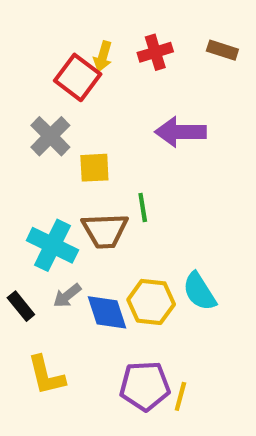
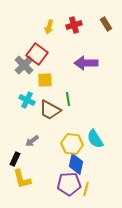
brown rectangle: (222, 50) -> (106, 24), turned 40
red square: (78, 77) -> (37, 54), moved
brown trapezoid: (105, 231) -> (50, 110), turned 30
cyan cross: (52, 245) -> (27, 100), moved, size x0.7
black rectangle: (21, 306) -> (15, 159), moved, turned 64
blue diamond: (107, 312) -> (76, 164), moved, turned 30

